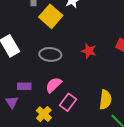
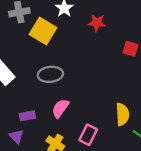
red star: (89, 51) -> (97, 23), moved
pink rectangle: (68, 102) -> (88, 135), moved

